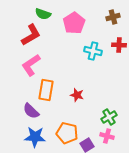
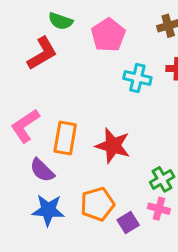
pink L-shape: (31, 65) -> (25, 126), moved
red star: (77, 95) -> (113, 146), size x1.6
orange pentagon: (67, 133) -> (97, 204), turned -30

